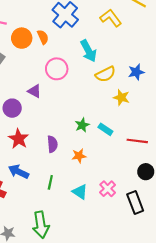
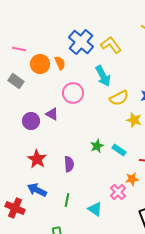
yellow L-shape: (111, 18) -> (111, 45), moved
purple circle: (12, 108) -> (31, 121), moved
orange star: (79, 156) -> (132, 179), moved
pink cross: (108, 189) -> (118, 192), moved

